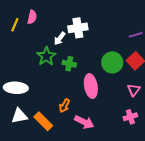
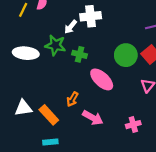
green star: (46, 56) -> (55, 45), turned -30
pink ellipse: (91, 86) -> (102, 79), turned -40
white ellipse: (16, 88) -> (26, 53), moved
pink cross: (130, 117) -> (133, 125), moved

